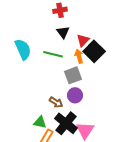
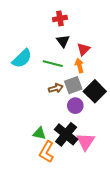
cyan semicircle: (23, 49) -> (22, 58), turned 70
black square: (94, 51) -> (95, 91), moved
brown arrow: (56, 102) -> (56, 88), moved, turned -48

